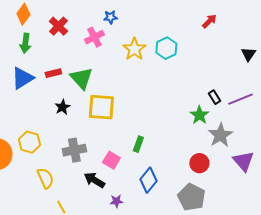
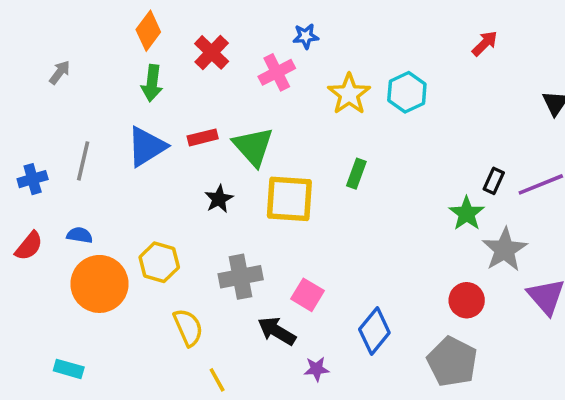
black rectangle: (214, 97) -> (494, 181), turned 56
green rectangle: (138, 144) -> (356, 174), moved

